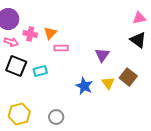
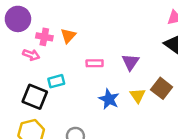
pink arrow: (11, 42) -> (31, 55), moved
pink rectangle: (61, 48) -> (95, 63), moved
black square: (16, 66) -> (35, 97), moved

